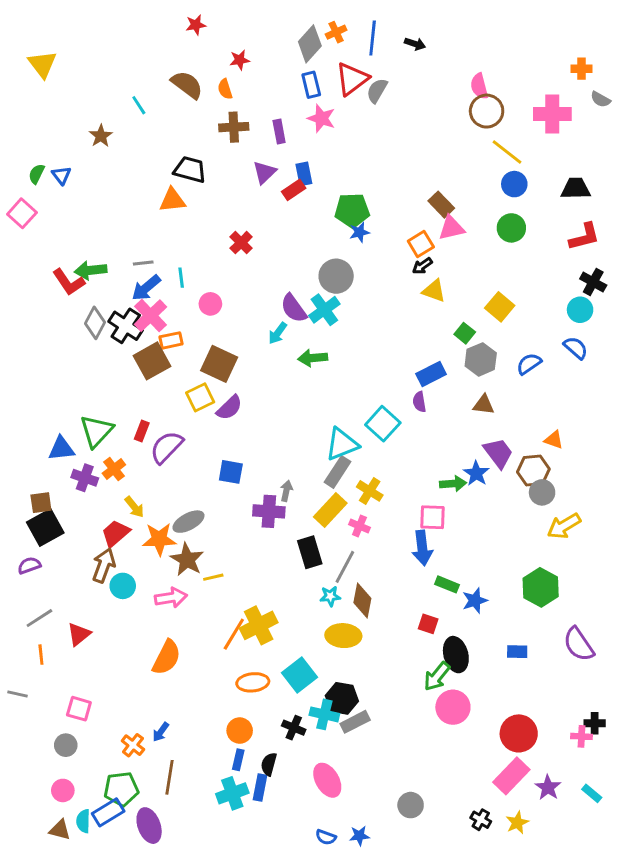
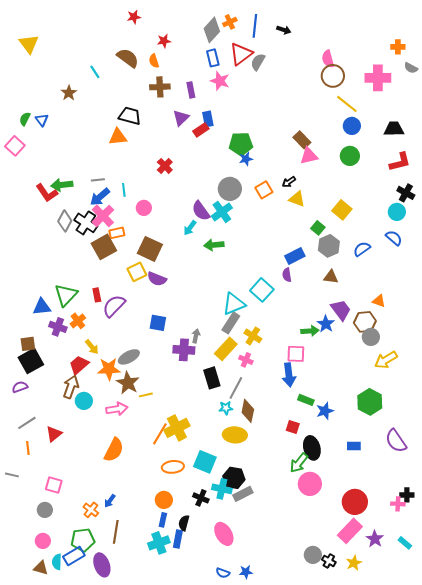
orange square: (421, 244) -> (264, 190), moved
purple semicircle: (229, 408) -> (157, 279), turned 66
red rectangle: (142, 431) -> (97, 295), turned -32
cyan square: (300, 675) -> (205, 462), turned -30
gray circle: (411, 805) -> (313, 555), moved

